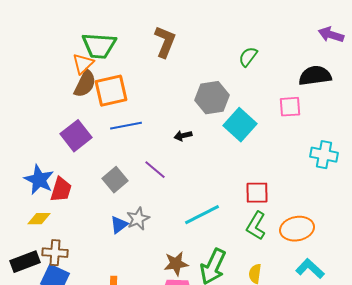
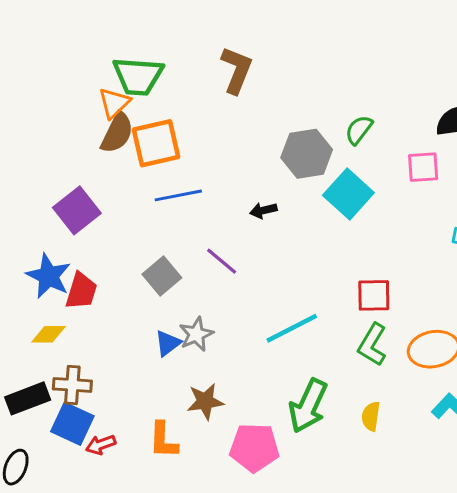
green semicircle: (248, 57) -> (359, 130), moved
purple square: (76, 136) -> (77, 210), moved
brown star: (176, 264) -> (205, 401), moved

